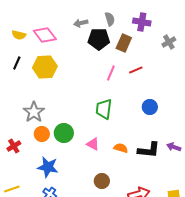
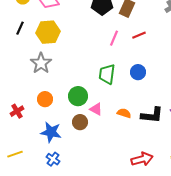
blue circle: (150, 107) -> (138, 72), moved
gray star: (34, 112) -> (41, 63), moved
green circle: (64, 133) -> (78, 96), moved
brown circle: (102, 181) -> (80, 122), moved

